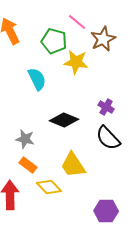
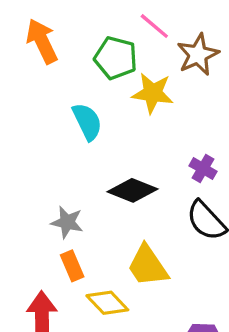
orange rectangle: (28, 165) -> (72, 266), turned 30

